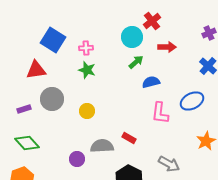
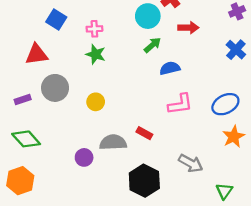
blue square: (53, 40) -> (56, 20), size x0.7
blue ellipse: (192, 101) -> (225, 104), moved
pink L-shape: (160, 113) -> (180, 104), turned -105

